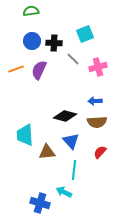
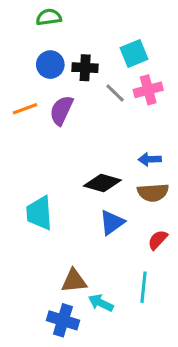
pink cross: (98, 67) -> (148, 90), moved
blue triangle: (71, 141) -> (112, 222), turned 36
brown triangle: (47, 152) -> (74, 281), moved
cyan line: (74, 170) -> (143, 287), moved

